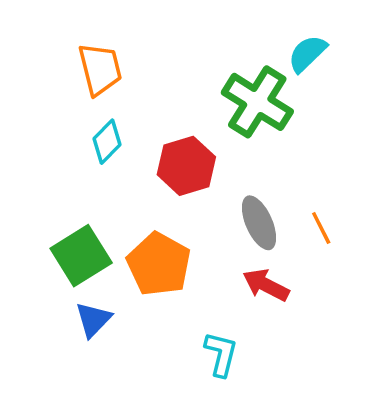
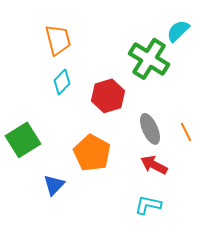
green square: (81, 256) -> (23, 140), moved
cyan L-shape: (221, 354) -> (148, 205), moved, turned -92

